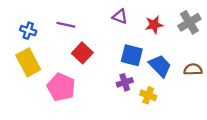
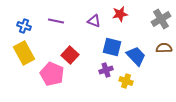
purple triangle: (120, 16) -> (94, 21), moved
red star: (154, 25) -> (120, 14), moved
red square: (82, 53) -> (70, 55), moved
brown semicircle: (193, 69) -> (164, 48), moved

